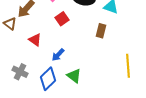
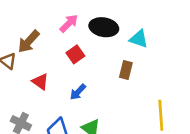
blue arrow: (58, 55) -> (78, 92), moved

